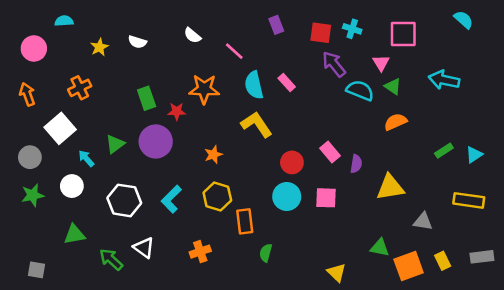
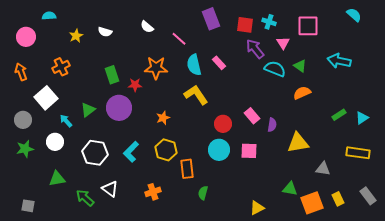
purple rectangle: (276, 25) -> (211, 19), size x1.5
pink triangle: (381, 63) -> (283, 43), moved
gray rectangle: (482, 257) -> (368, 196), turned 60
yellow triangle: (337, 272) -> (257, 208), turned 49

